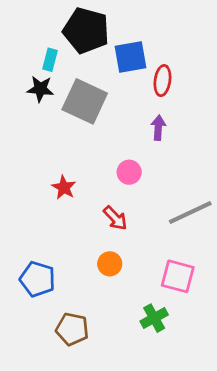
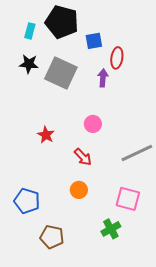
blue square: (131, 57) -> (94, 41), size x0.7
cyan rectangle: (50, 60) -> (30, 31), moved
purple arrow: (158, 128) -> (103, 78), moved

